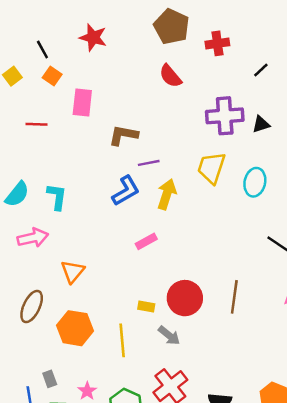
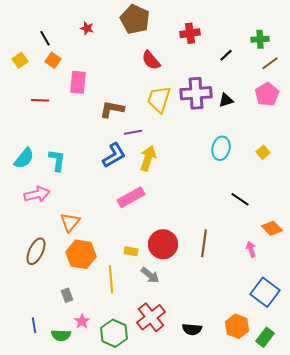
brown pentagon: (172, 27) -> (135, 19), moved
red star: (93, 37) -> (87, 28), size x0.6
yellow trapezoid: (211, 168) -> (159, 99), moved
pink rectangle: (146, 241) -> (131, 197), size x1.5
orange hexagon: (75, 328) -> (81, 254), moved
gray rectangle: (50, 379) -> (67, 295), moved

